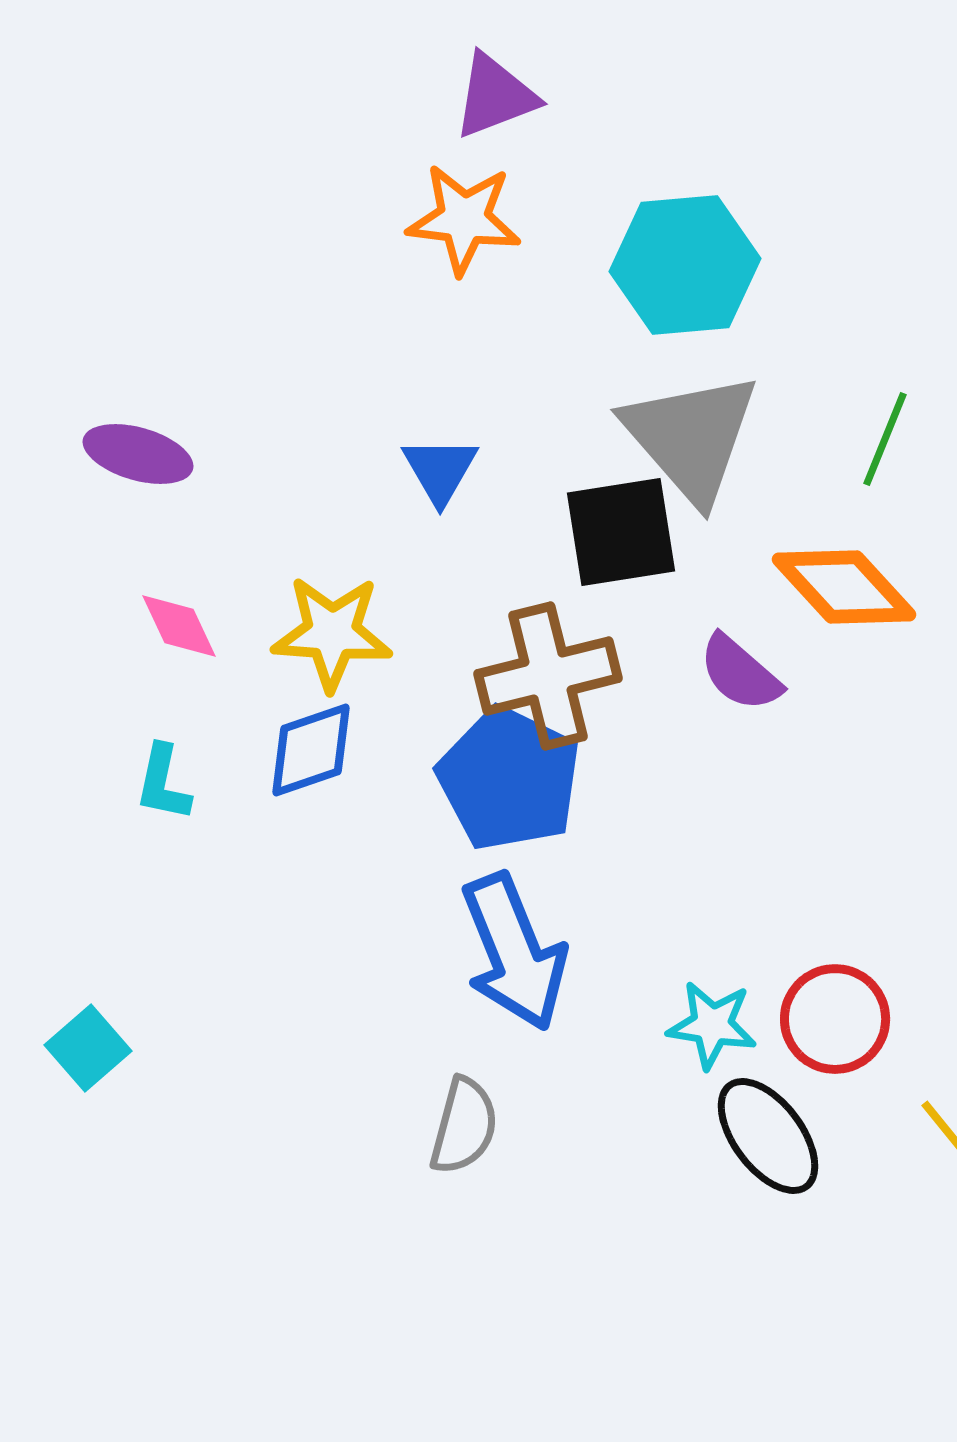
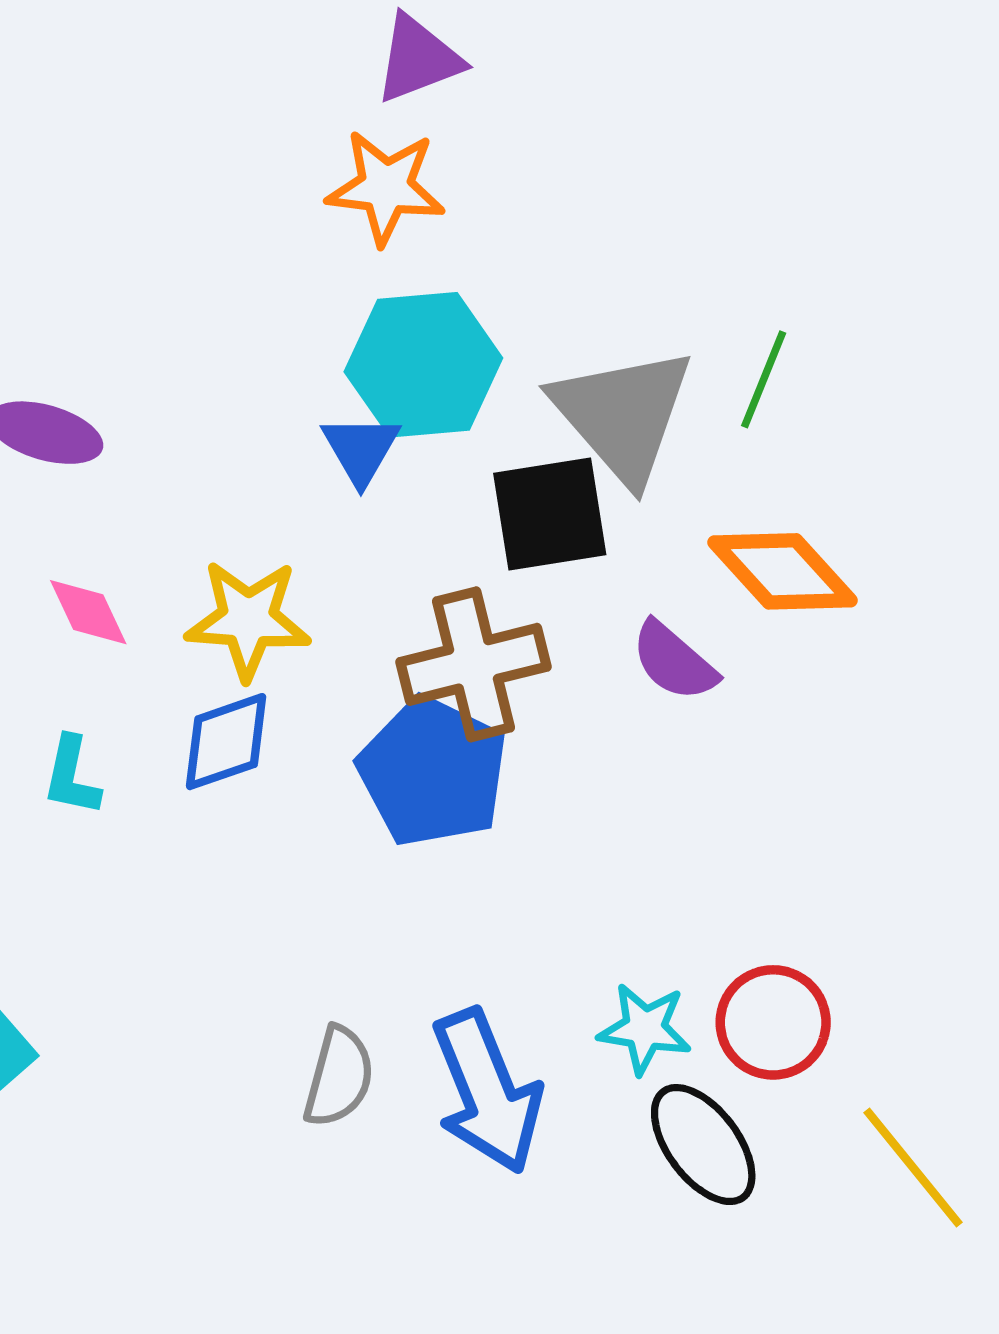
cyan hexagon: (685, 265) -> (423, 365), moved
green line: (885, 439) -> (764, 379), moved
blue arrow: (514, 952) -> (487, 1091), moved
gray semicircle: (464, 1126) -> (339, 1077), moved

